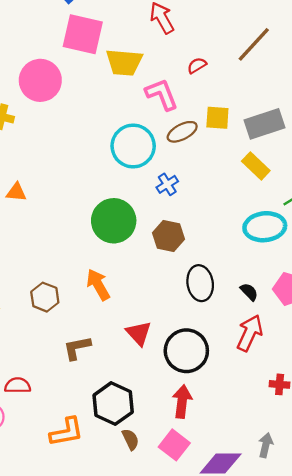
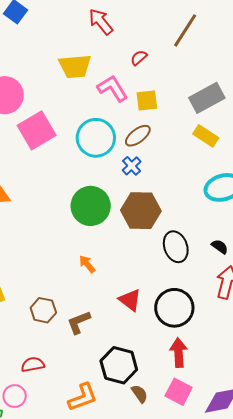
pink square: (83, 34) -> (37, 130), moved, turned -33
yellow square: (217, 118) -> (147, 100), moved
brown ellipse: (182, 132) -> (138, 136), moved
brown hexagon: (168, 236) -> (141, 211), size x1.4
orange arrow: (98, 285) -> (87, 264), size x0.7
brown hexagon: (45, 297) -> (43, 310), moved

